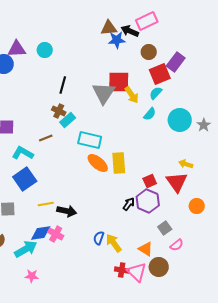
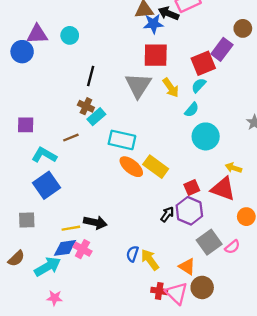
brown circle: (149, 52) -> (243, 28), moved
red square: (119, 82) -> (156, 55), moved
cyan circle: (180, 120) -> (206, 136), moved
yellow rectangle: (119, 163) -> (156, 167), turned -50
red triangle: (177, 182) -> (223, 189), turned -35
yellow line: (46, 204) -> (71, 228), moved
gray square: (165, 228) -> (209, 242), size x1.5
pink semicircle: (177, 245) -> (232, 247), moved

